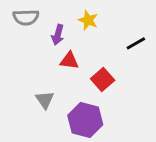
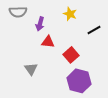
yellow star: (88, 20) -> (70, 14), moved
purple hexagon: (85, 120) -> (79, 81), moved

